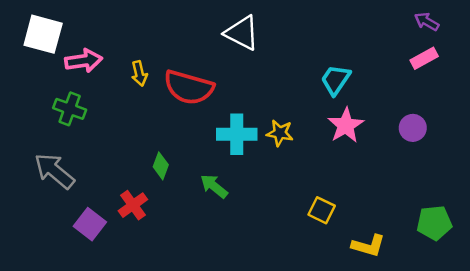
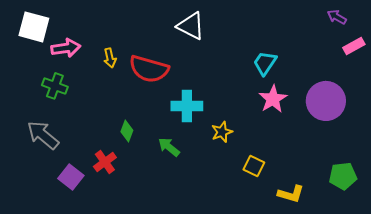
pink rectangle: (424, 58) -> (354, 46), moved
purple circle: (413, 128) -> (326, 101), size x1.8
yellow star: (280, 133) -> (222, 132), moved, turned -30

